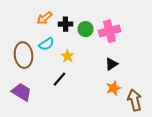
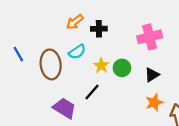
green circle: (86, 29) -> (122, 68), moved
purple trapezoid: (22, 92) -> (64, 108), moved

